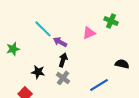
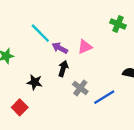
pink triangle: (89, 33) -> (85, 47), moved
gray cross: (63, 78) -> (80, 88), moved

